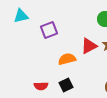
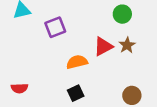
red semicircle: (41, 86) -> (19, 88), moved

